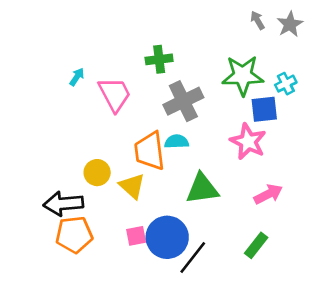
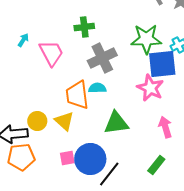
blue square: (264, 109) -> (162, 64), size x1.4
yellow circle: (97, 173) -> (37, 121), moved
pink arrow: (268, 194) -> (165, 127), turned -80

